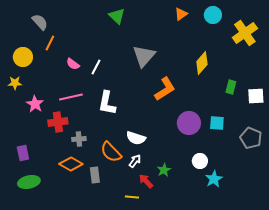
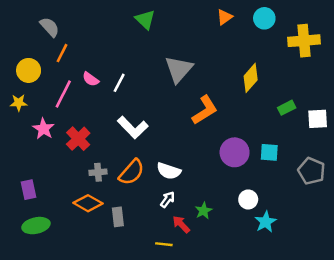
yellow cross: (245, 33) -> (304, 41), turned 30
green rectangle: (231, 87) -> (287, 108), turned 48
pink line: (71, 97) -> (63, 94), moved, turned -50
white L-shape: (107, 103) -> (133, 128), turned -55
red cross: (58, 122) -> (78, 139), moved, turned -36
orange semicircle: (111, 152) -> (132, 172), moved, turned -95

